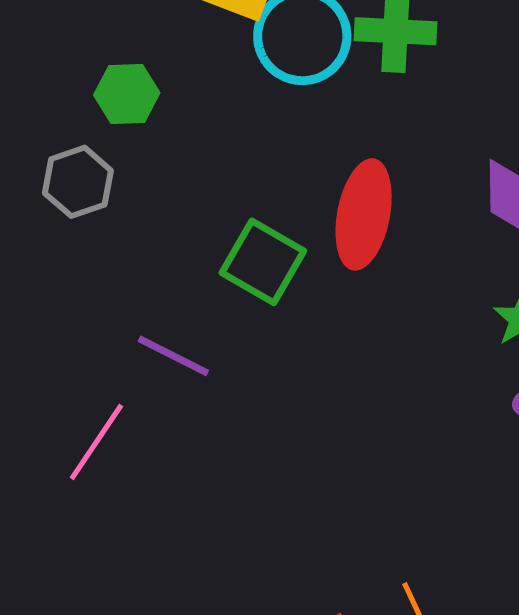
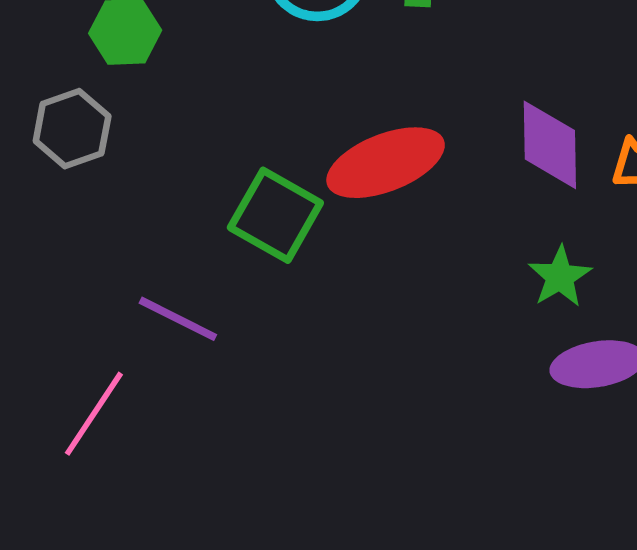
red ellipse: (364, 214) -> (386, 163), turned 58

